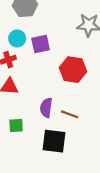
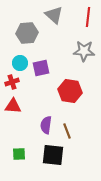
brown line: (70, 114) -> (67, 131), turned 49
green square: (16, 126) -> (19, 154), moved

